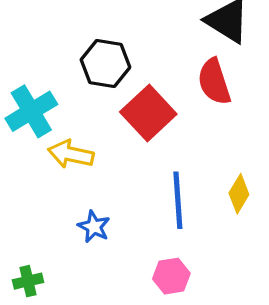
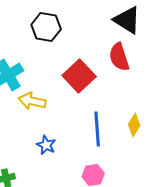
black hexagon: (105, 64) -> (46, 27), moved

